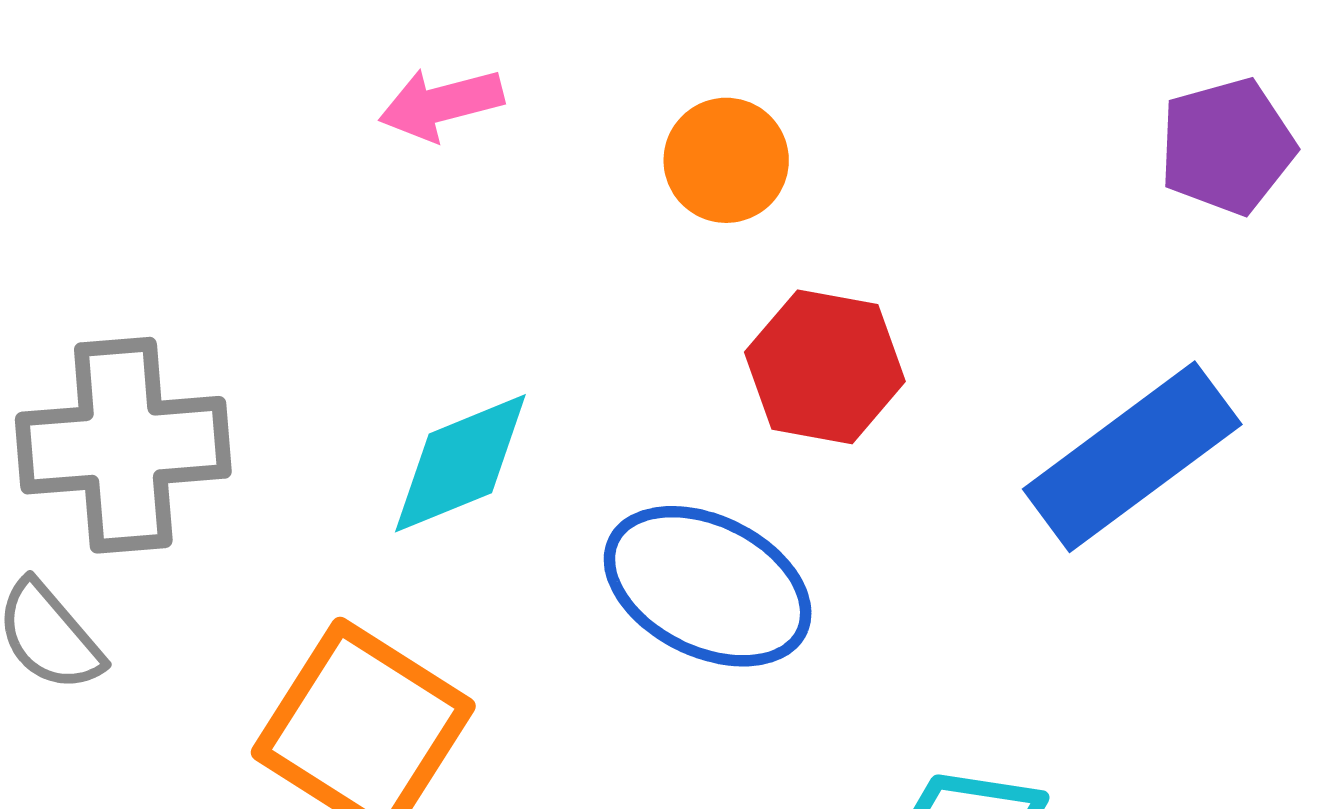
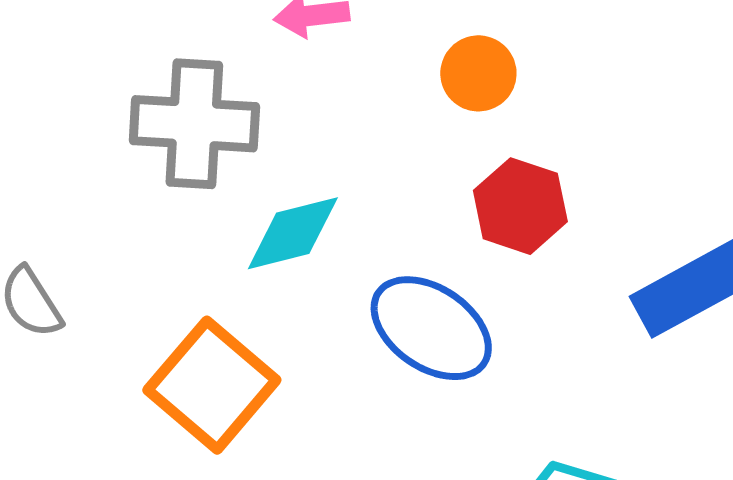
gray cross: (123, 445) -> (194, 124), moved

